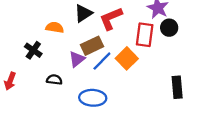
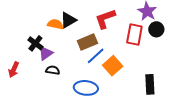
black triangle: (83, 13) -> (68, 20), moved
orange square: (127, 58) -> (113, 66), moved
purple triangle: (77, 59) -> (46, 53), moved
black rectangle: (177, 87) -> (150, 84), moved

